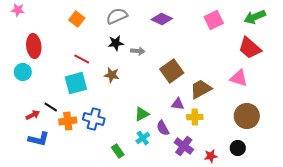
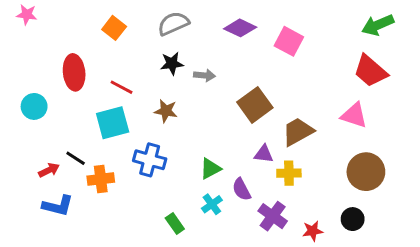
pink square: (214, 20) -> (289, 41), moved, turned -36
red ellipse: (34, 46) -> (74, 72), moved
blue cross: (94, 119) -> (150, 160), moved

